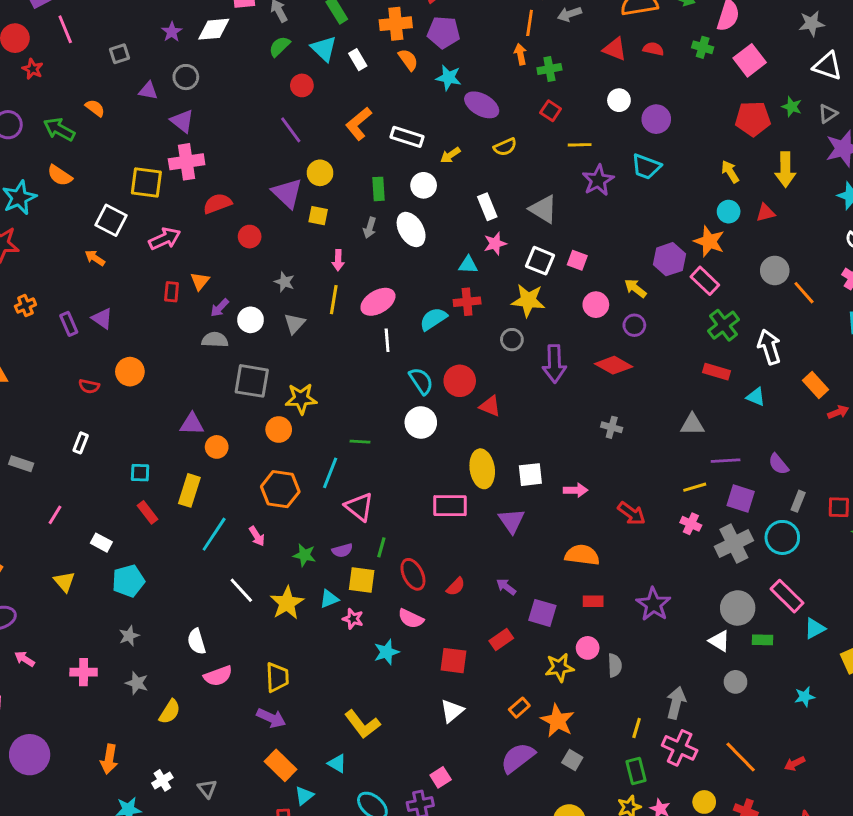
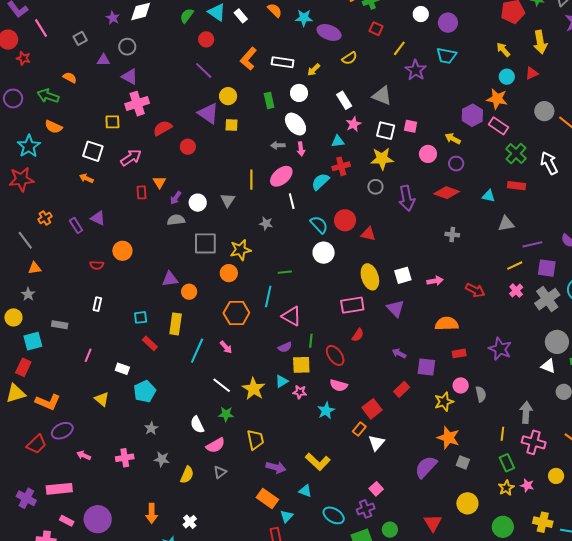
yellow line: (580, 145) -> (399, 48), turned -42
yellow square: (146, 182) -> (112, 122), size x0.7
gray arrow: (370, 228) -> (278, 145), moved, turned 80
pink arrow: (338, 260) -> (301, 149), moved
gray star: (284, 282) -> (266, 223), moved
cyan triangle: (756, 397) -> (489, 196), moved
pink cross: (691, 524) -> (516, 291), turned 32
green star: (304, 555) -> (226, 414), moved
red semicircle: (456, 587) -> (358, 335), moved
red square: (454, 661) -> (372, 409), turned -36
orange rectangle: (519, 708) -> (359, 429), moved
purple arrow: (271, 718) -> (276, 467), moved
gray triangle: (207, 789) -> (220, 472), moved, turned 40

